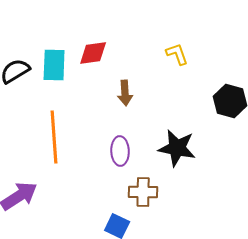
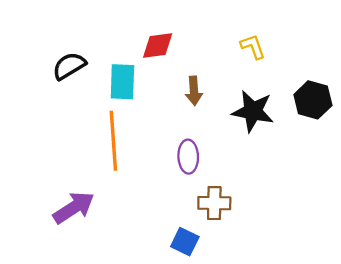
cyan rectangle: (54, 65) -> (122, 82), moved
black star: (177, 148) -> (253, 111), moved

